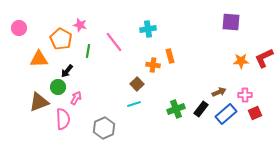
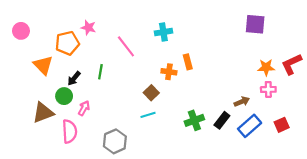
orange pentagon: (61, 39) -> (67, 43), turned 30
green line: (88, 51) -> (100, 72), moved
orange triangle: (39, 59) -> (43, 65), turned 48
pink cross: (245, 95) -> (268, 89), moved

